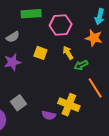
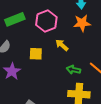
green arrow: (81, 65) -> (73, 70), moved, turned 56

